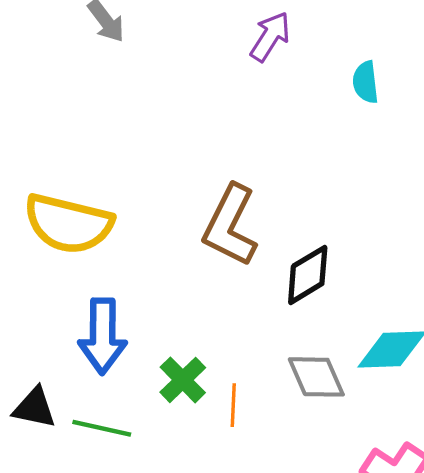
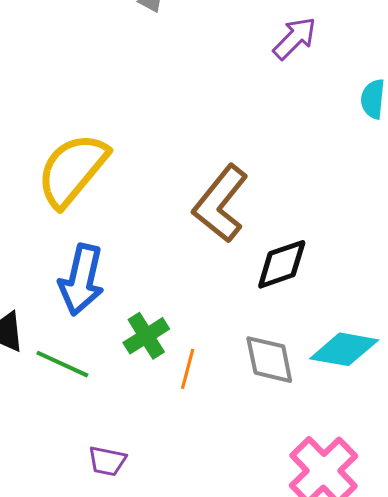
yellow semicircle: (68, 224) -> (72, 170), turned 104

